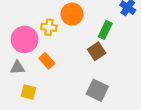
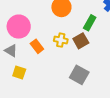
yellow cross: (49, 27) -> (61, 40), moved
gray triangle: (17, 68) -> (11, 51), turned 32

